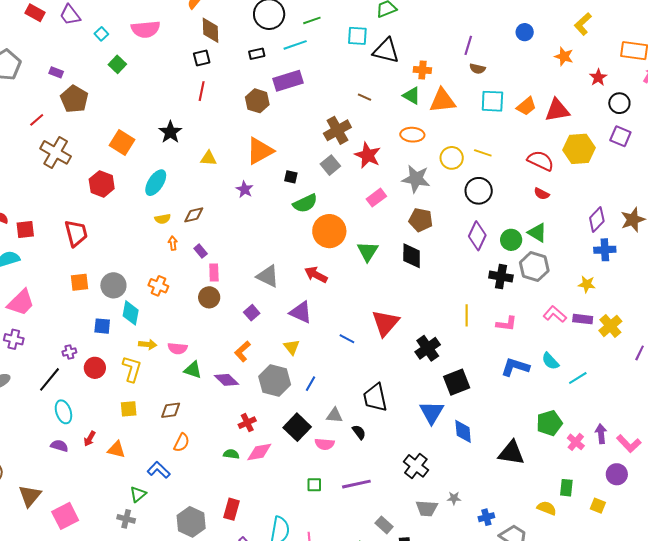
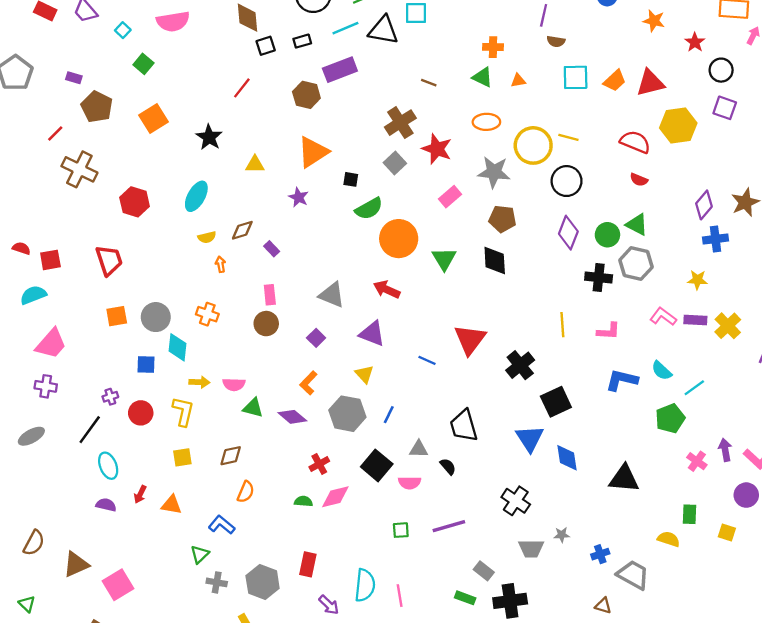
black triangle: (386, 51) -> (383, 30), moved
black square: (202, 58) -> (266, 46), moved
red line: (202, 91) -> (242, 88), turned 30
orange triangle: (442, 101) -> (518, 81), size x0.5
orange square: (122, 143) -> (153, 119), moved, turned 30
yellow circle: (452, 158) -> (533, 145), size x1.4
purple rectangle: (201, 251) -> (272, 249), moved
green pentagon: (549, 423) -> (670, 419), moved
brown triangle: (30, 496) -> (76, 564), turned 30
gray cross: (126, 519) -> (217, 582), moved

